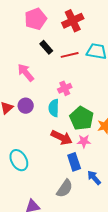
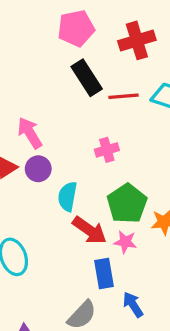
black rectangle: (46, 47) -> (87, 78), size x1.5
pink arrow: (26, 73) -> (30, 133), moved
cyan semicircle: (54, 108) -> (67, 197), moved

